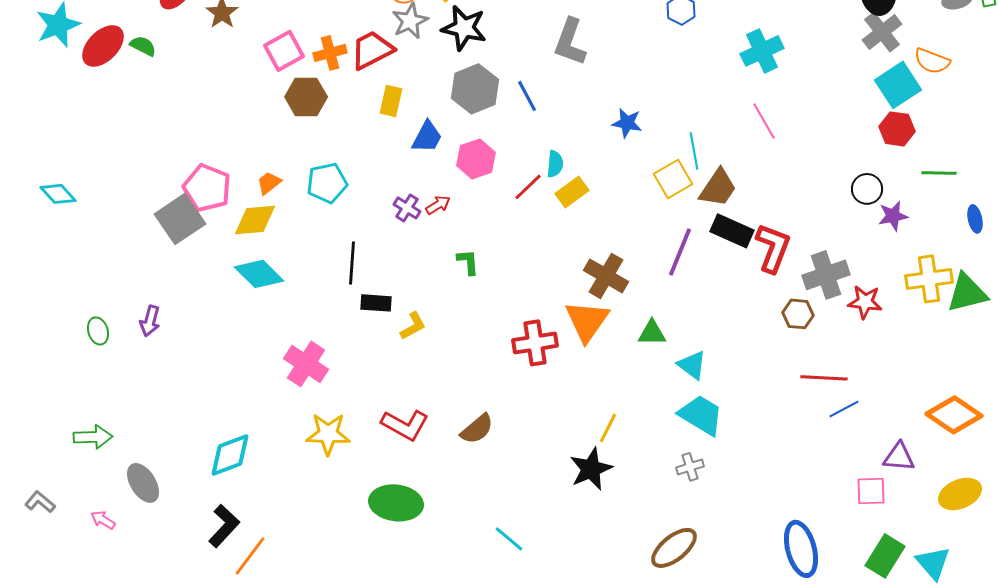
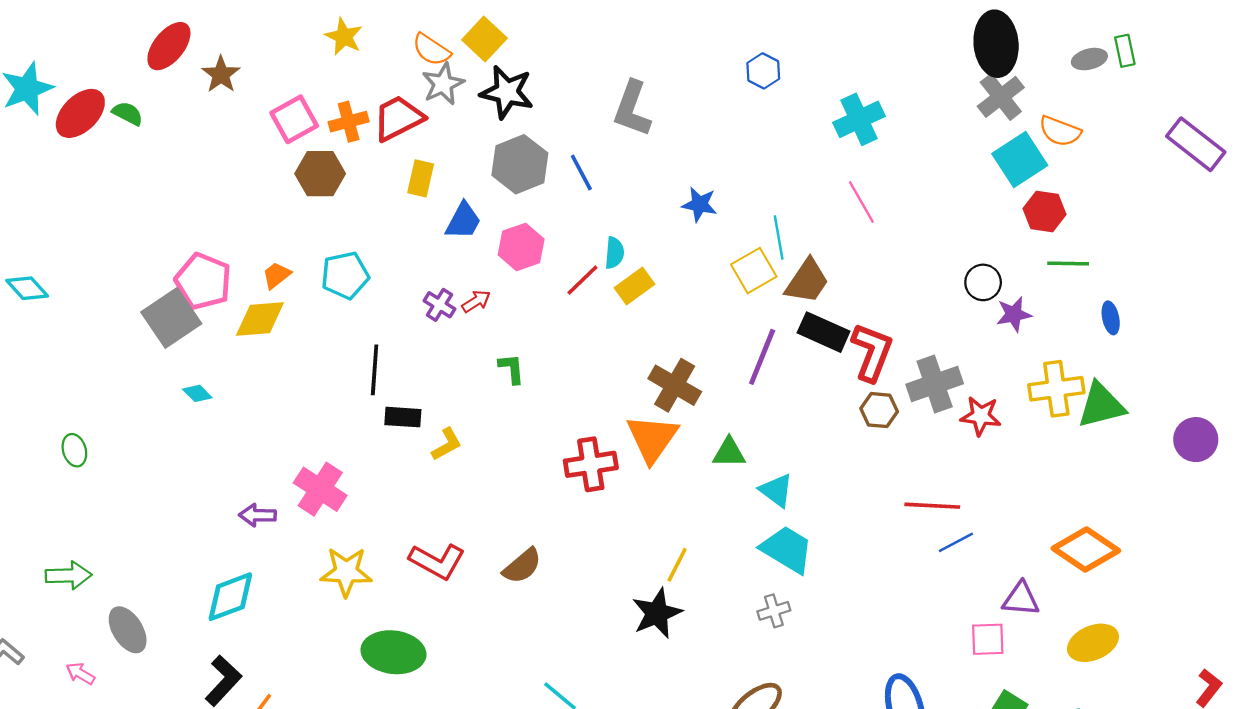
red hexagon: (897, 129) -> (1044, 212), moved
cyan diamond: (259, 274) -> (197, 393), moved, size x0.5
brown hexagon: (798, 314) -> (879, 410), moved
purple arrow: (150, 321) -> (258, 515), moved, turned 76
green ellipse: (396, 503) -> (393, 652), moved

